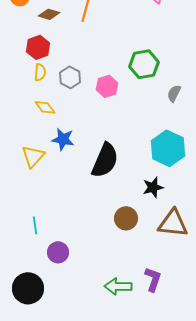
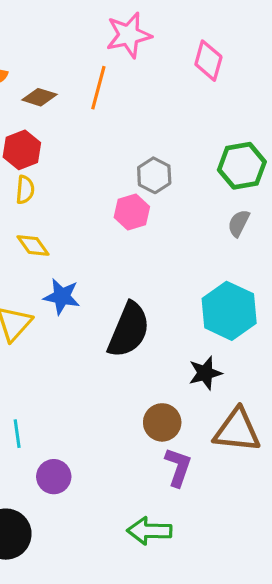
green hexagon: (144, 64) -> (242, 166), moved
gray hexagon: (70, 77) -> (154, 175), moved
purple L-shape: (153, 279) -> (178, 467), moved

